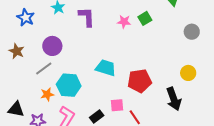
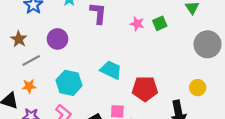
gray circle: (192, 32) -> (208, 44), size x1.6
gray line: (44, 69) -> (31, 60), moved
orange star: (47, 94) -> (29, 86), moved

